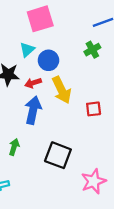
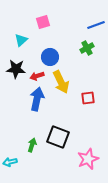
pink square: (40, 19) -> (43, 22), size x0.6
cyan triangle: (27, 50) -> (21, 40), moved
green arrow: (14, 147) -> (32, 145), moved

